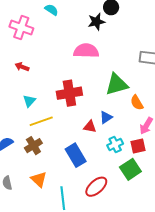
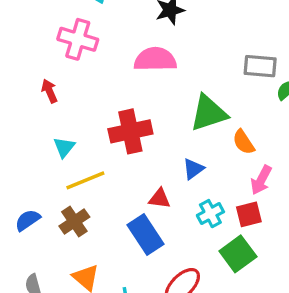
pink cross: (21, 27) -> (78, 39), moved
red arrow: (22, 67) -> (49, 91), turned 48
red triangle: (90, 127) -> (160, 199), moved

